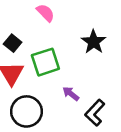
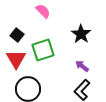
purple arrow: (71, 94) -> (82, 66), moved

